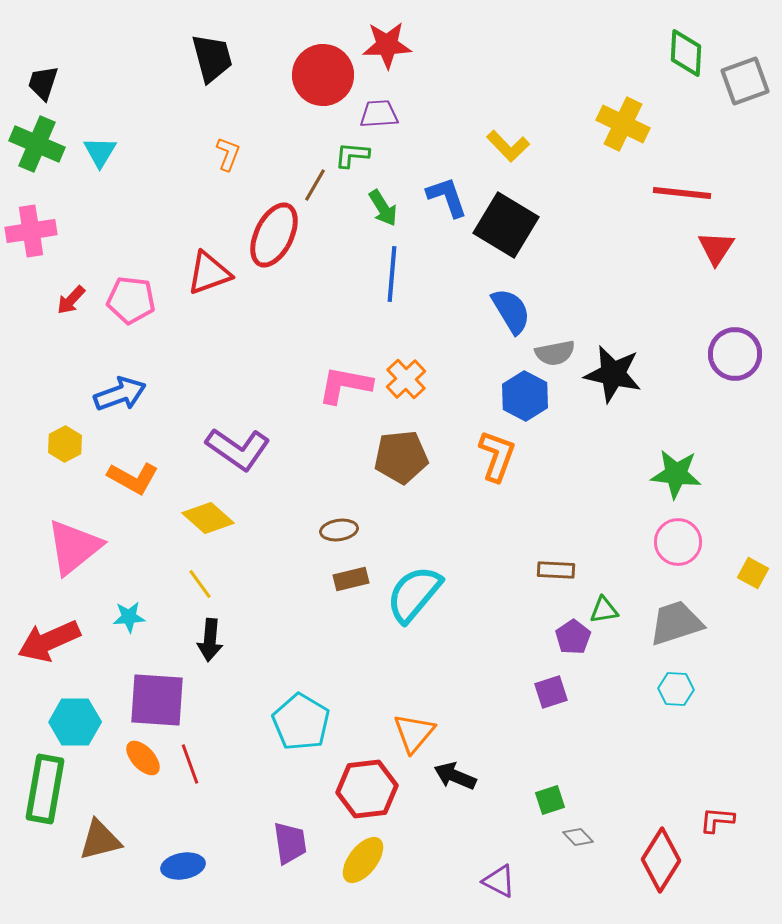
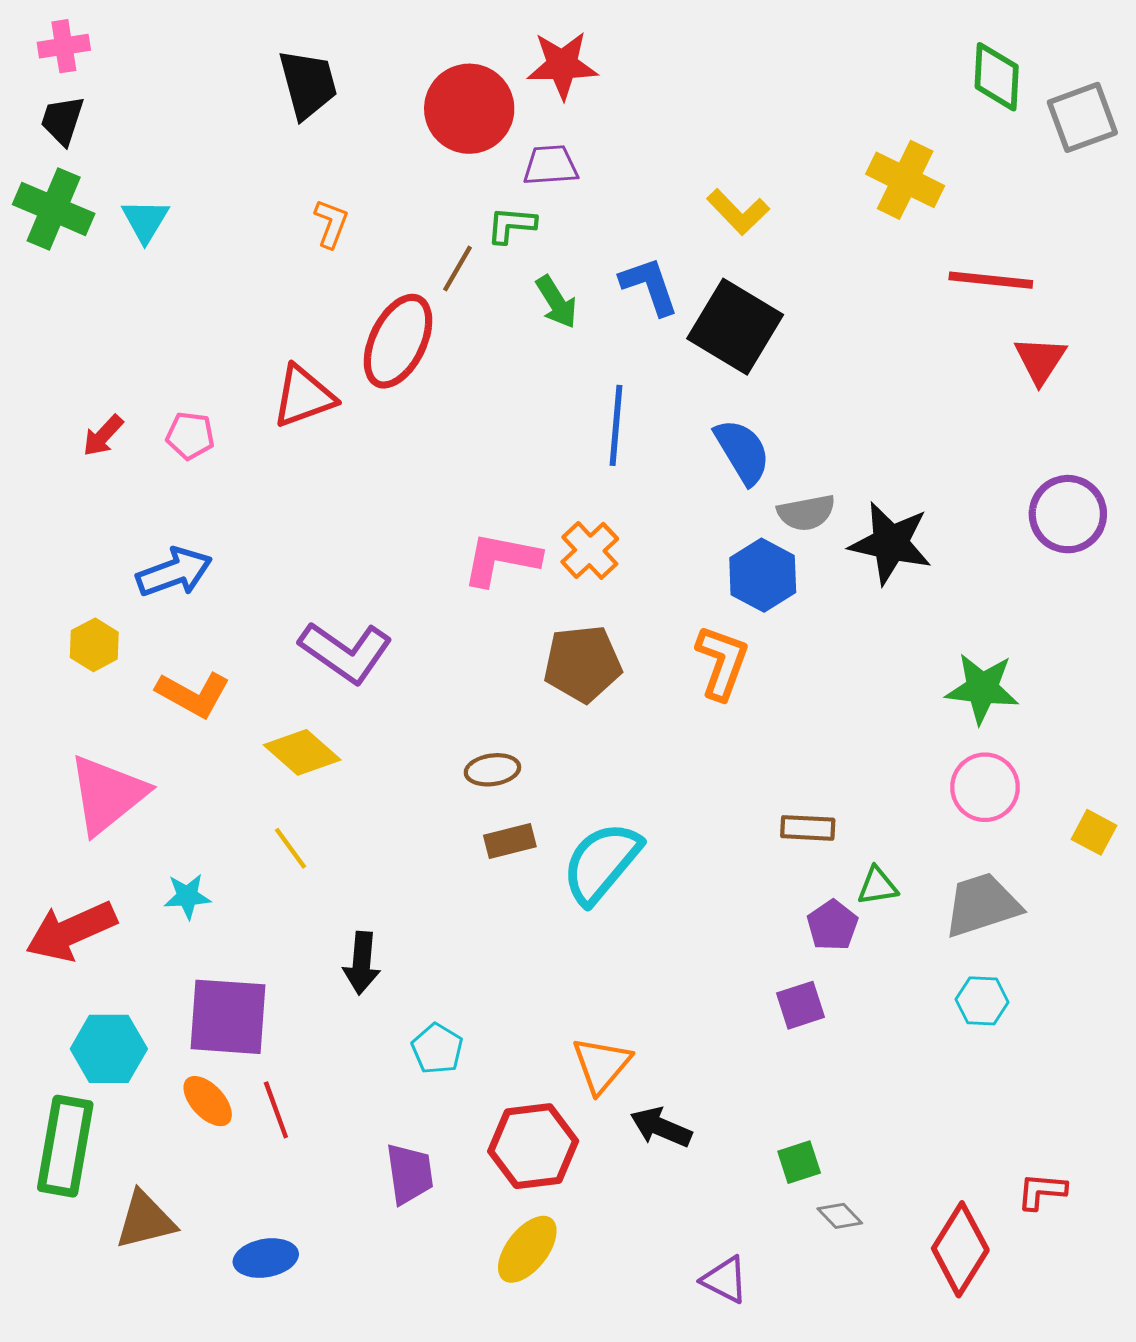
pink cross: (31, 231) -> (64, 46), moved, size x0.7
blue line: (392, 274) -> (616, 425), moved
pink pentagon: (131, 300) -> (190, 436), size x0.7
black arrow: (210, 640) -> (362, 963), moved
cyan pentagon: (301, 722) -> (437, 1049), size x0.6
purple trapezoid: (290, 843) -> (410, 1174), moved

